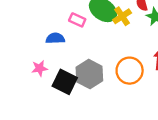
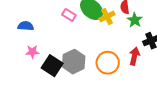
blue semicircle: (55, 38) -> (26, 26), moved

